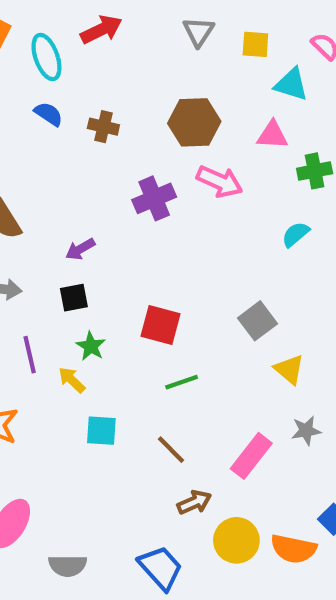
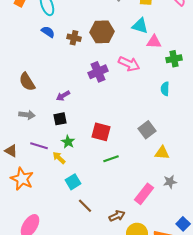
cyan triangle: (291, 84) -> (140, 26), moved
brown hexagon: (194, 122) -> (102, 32), moved
cyan semicircle: (296, 234) -> (165, 89), turned -48
purple line: (30, 355) -> (39, 146), turned -60
yellow triangle: (289, 369) -> (162, 153), turned -35
cyan square: (101, 431) -> (73, 182), turned -35
brown line: (171, 450) -> (85, 206), moved

